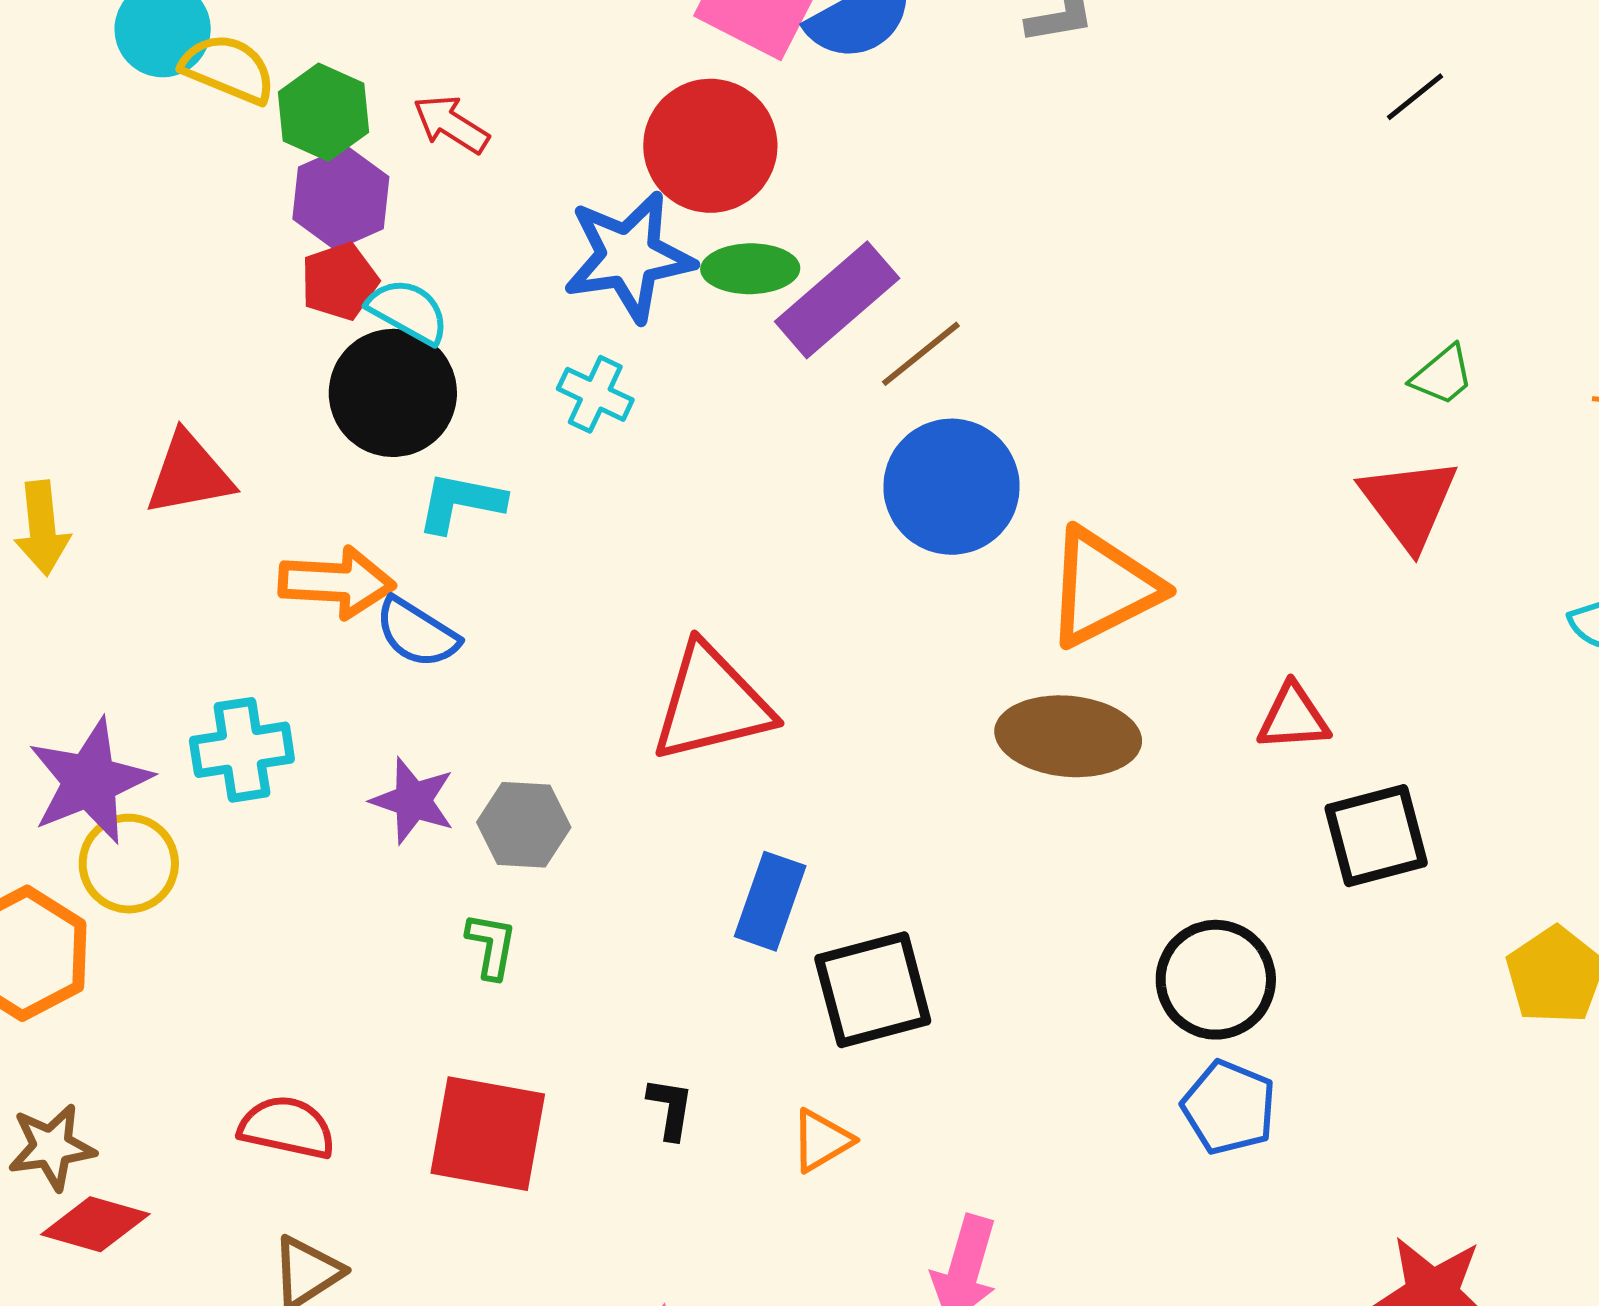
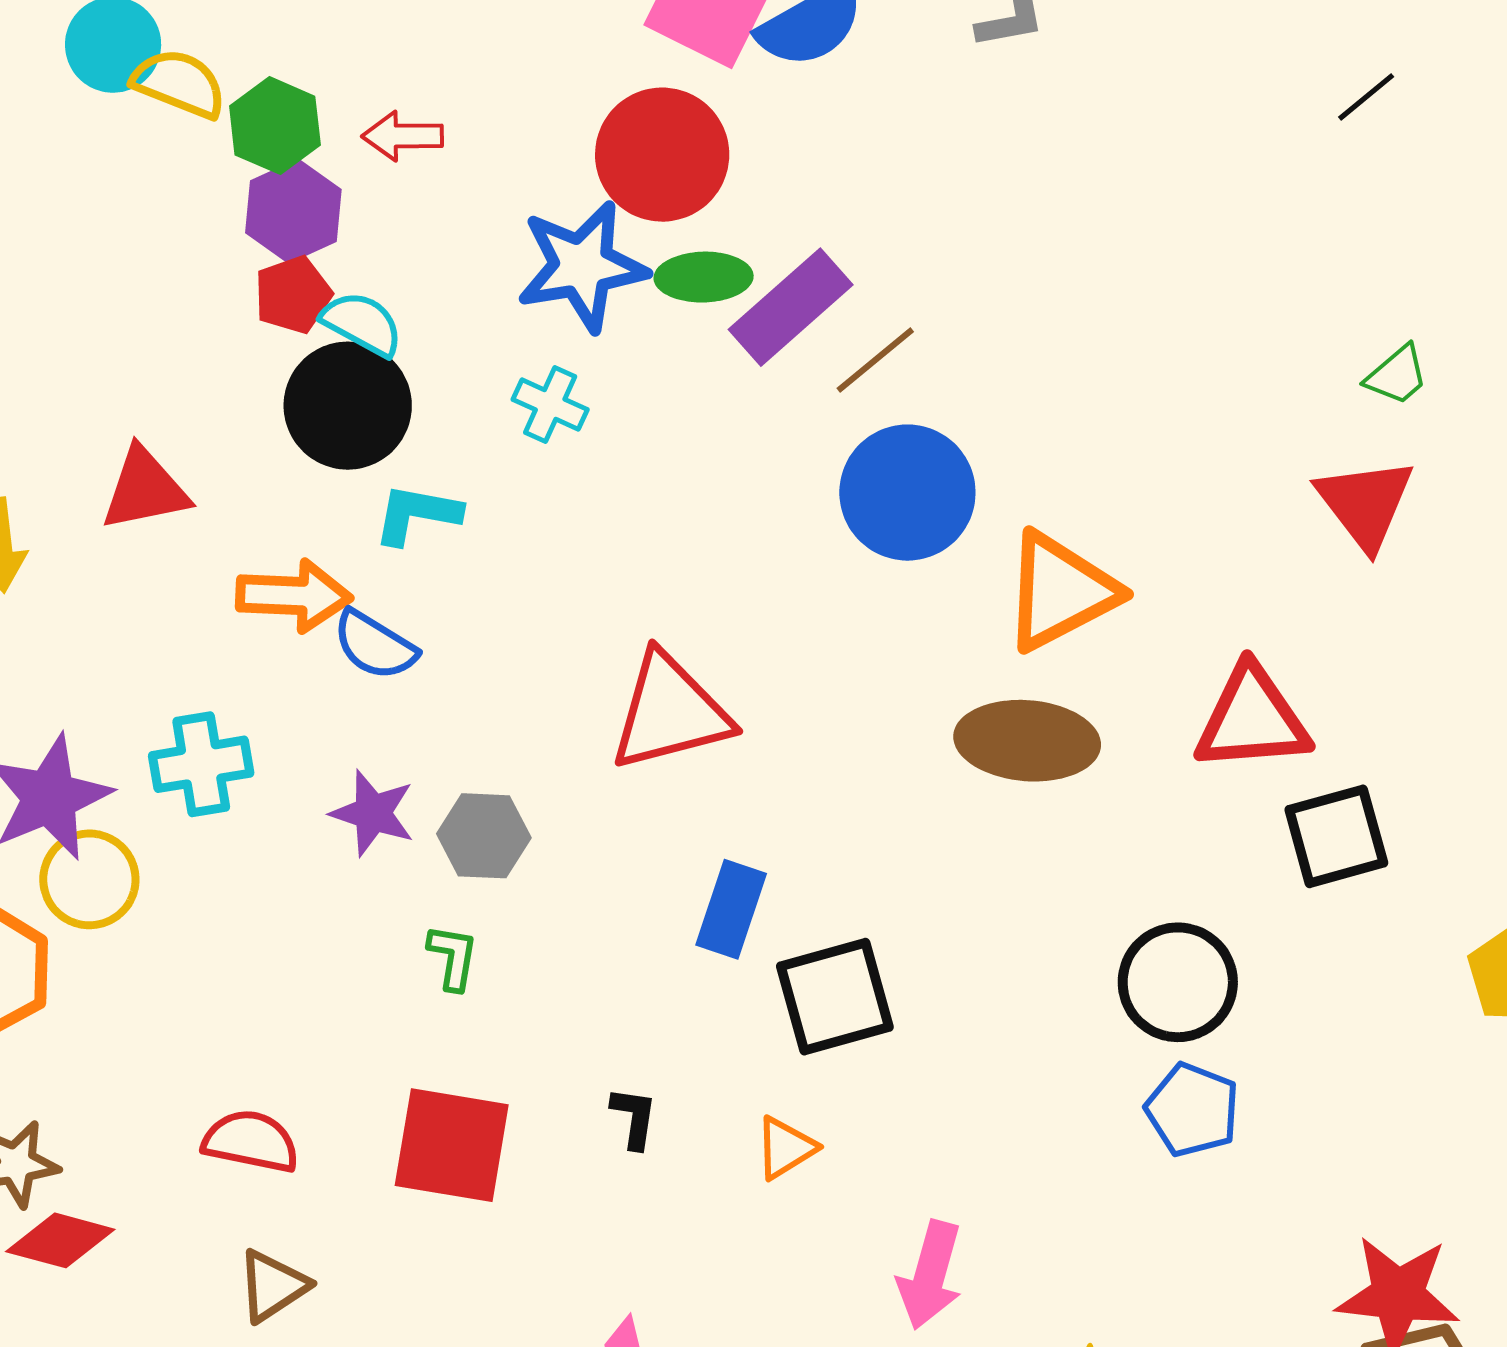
red arrow: (451, 124) -> (403, 136), turned -32
red triangle: (1293, 717) -> (1252, 719), size x1.6

